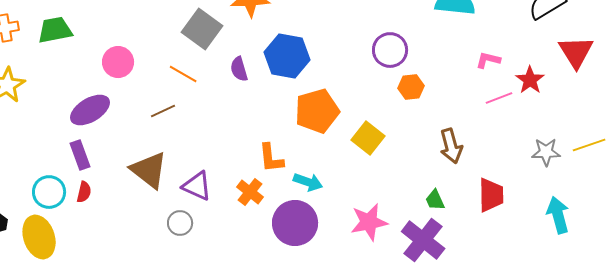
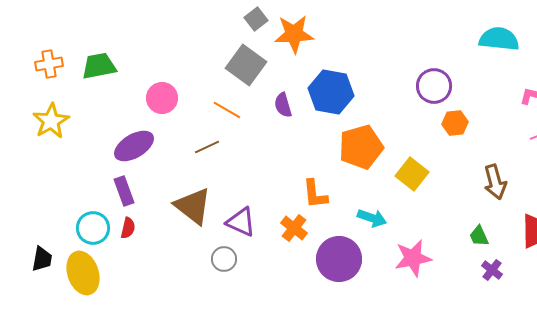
cyan arrow: (308, 182) -> (372, 218), moved
purple cross: (423, 240) -> (492, 270), moved, size x0.5

